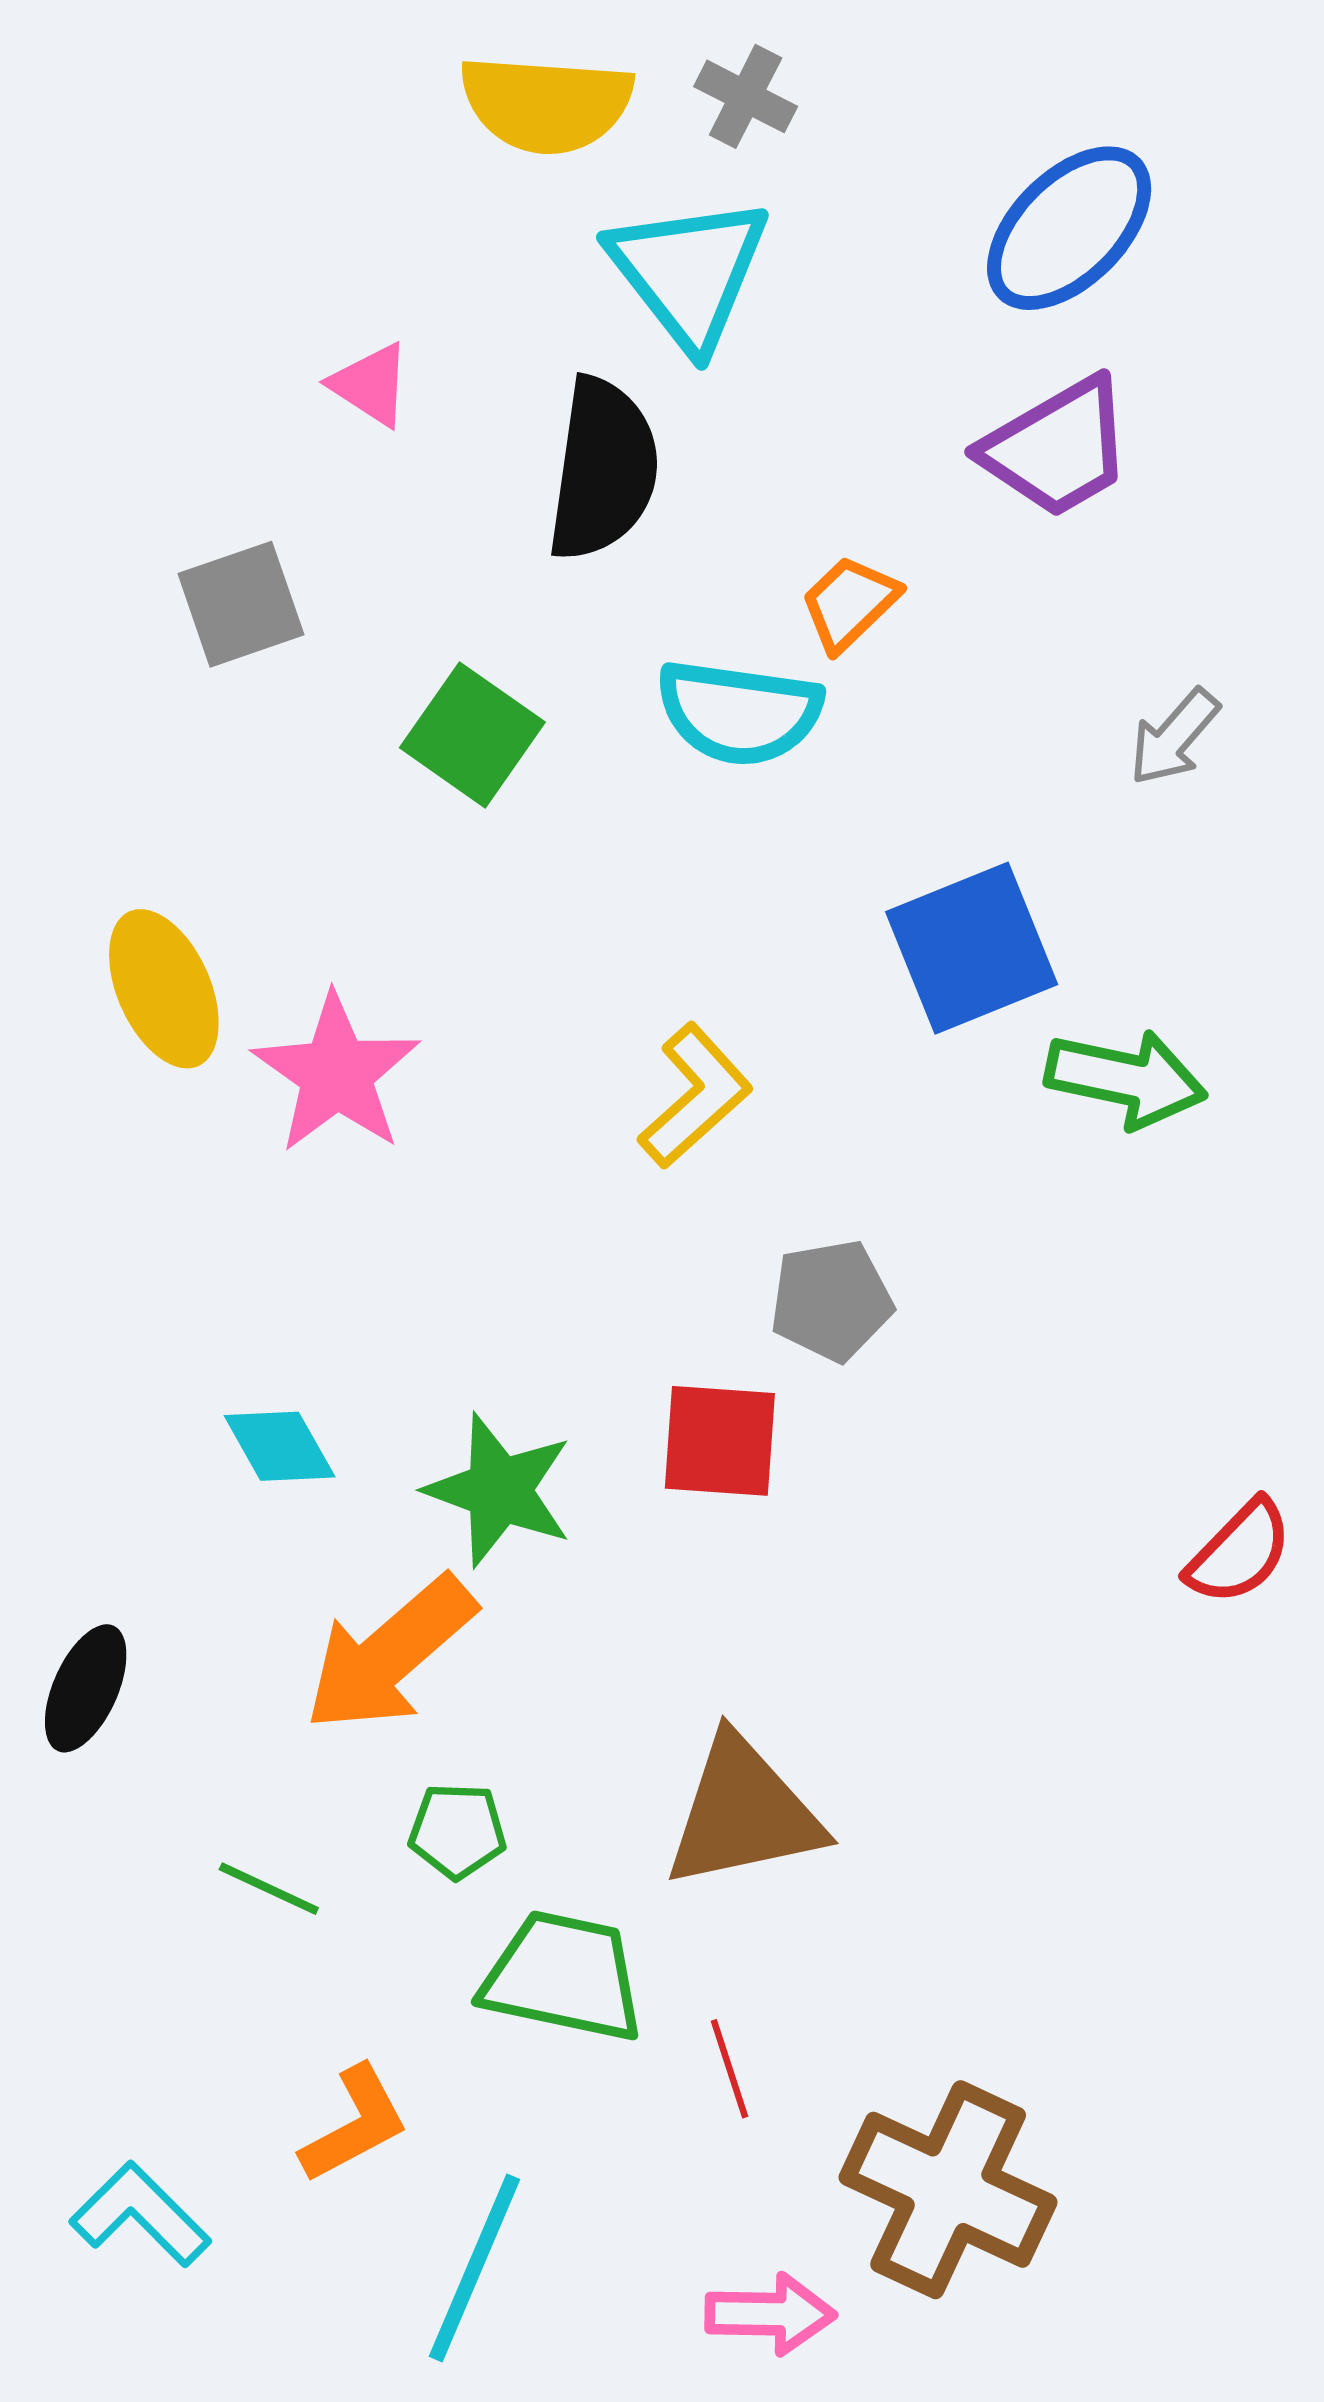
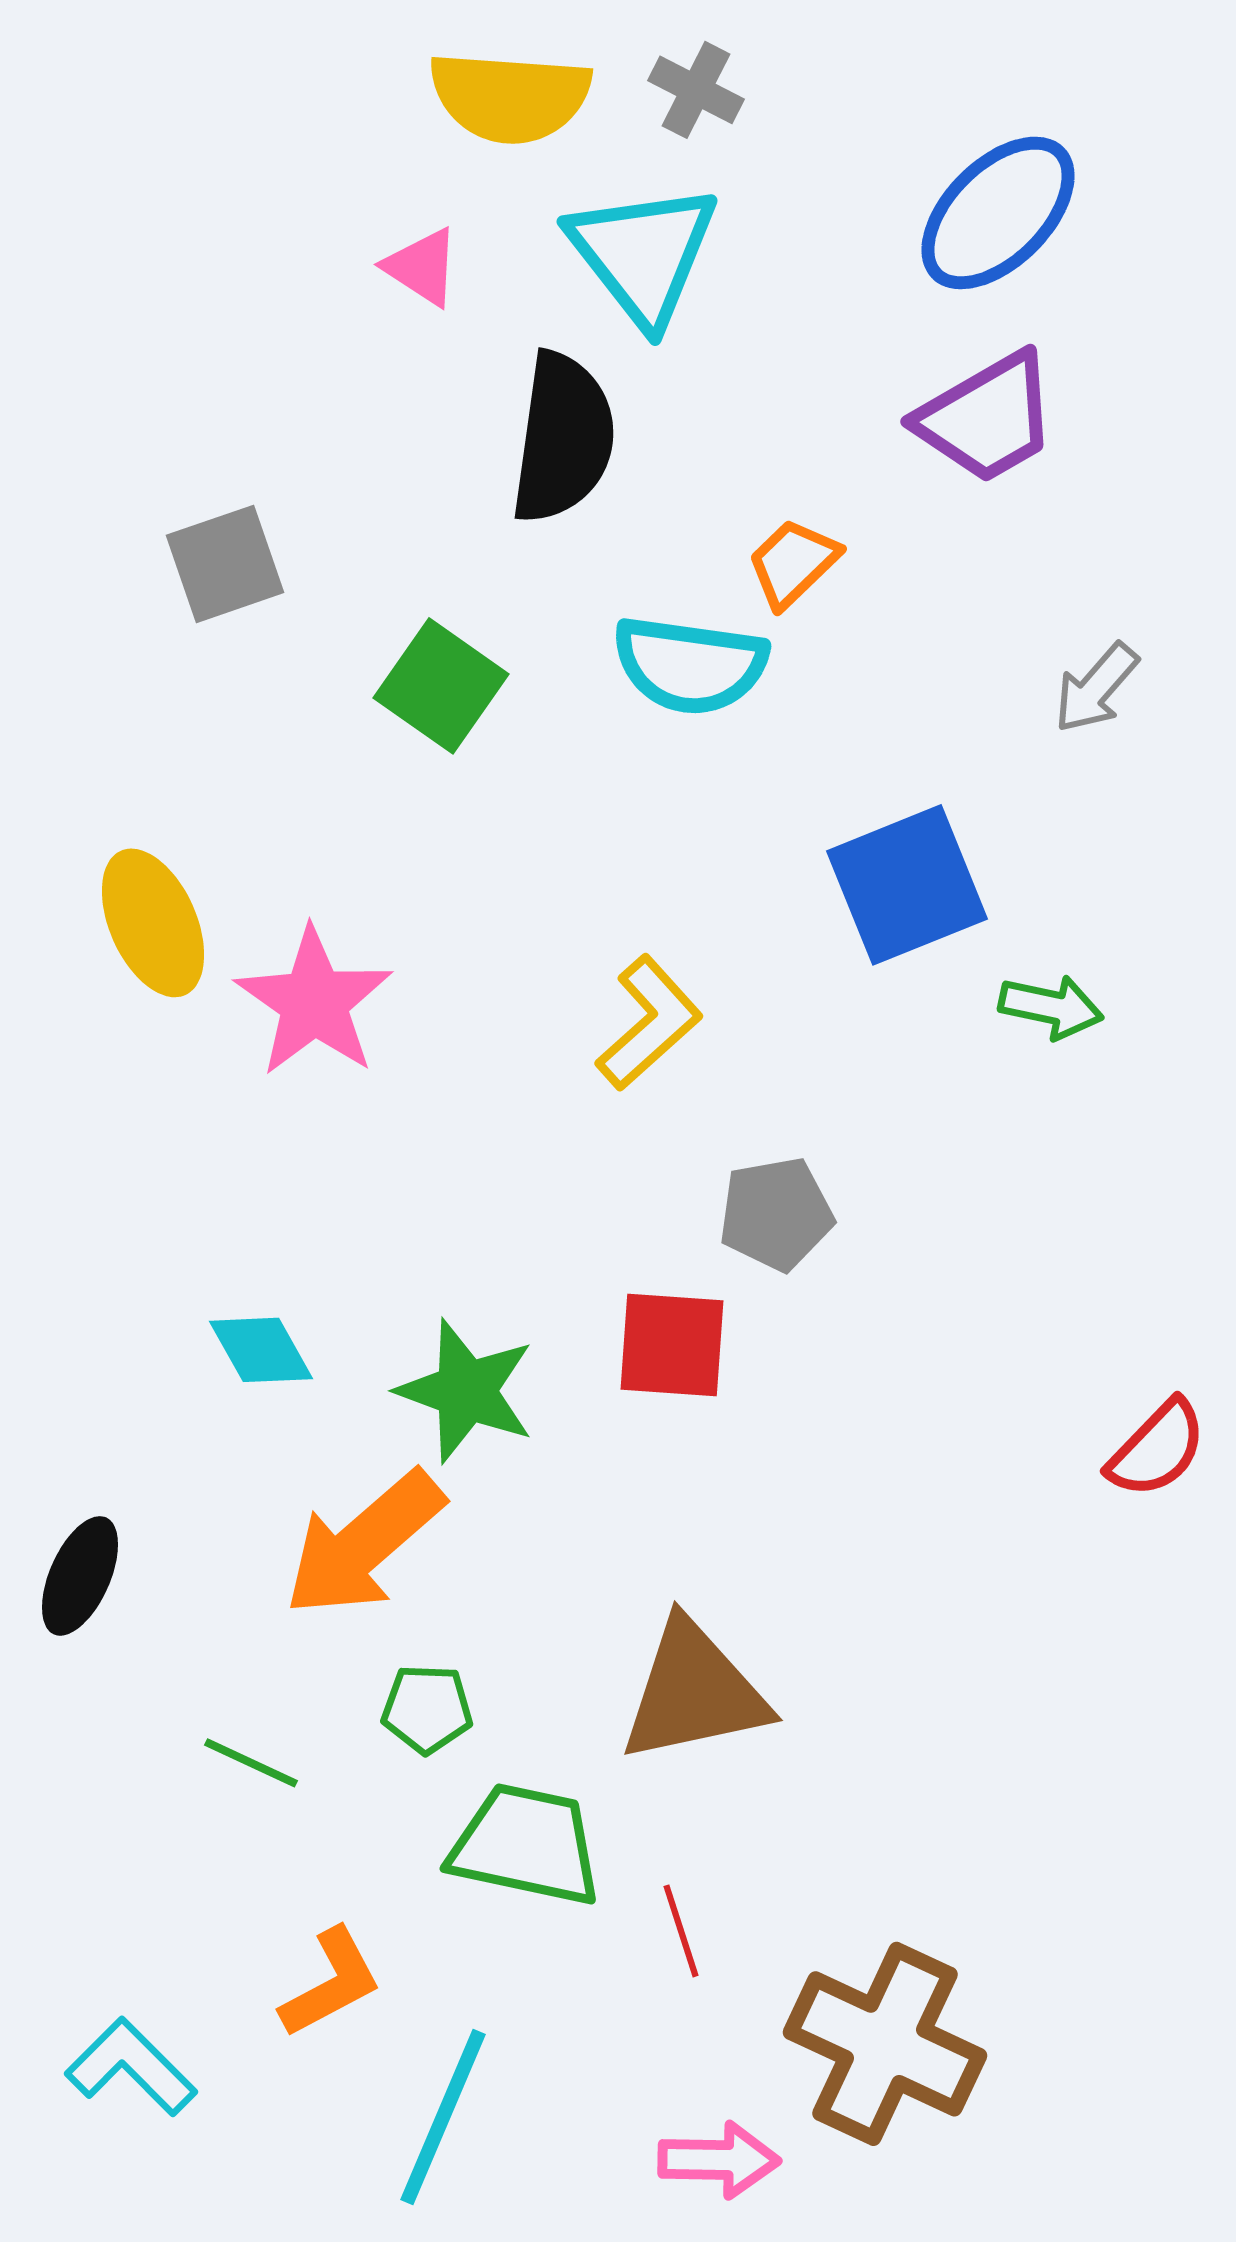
pink triangle: (371, 385) -> (422, 267), moved
green arrow: (1126, 1079) -> (1051, 1007), size x0.7

